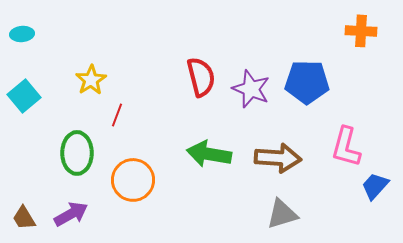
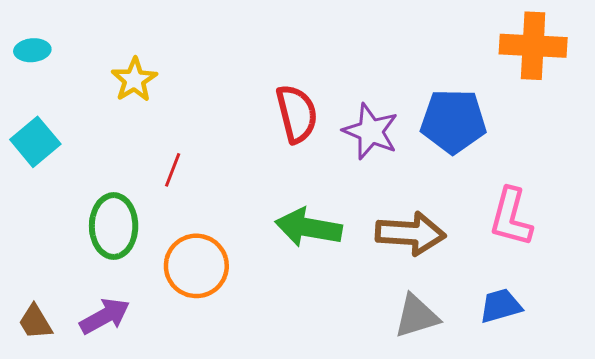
orange cross: (361, 31) -> (533, 46), size x1.4
yellow star: (91, 80) -> (134, 80), moved
blue trapezoid: (375, 186) -> (501, 306), moved, turned 32

